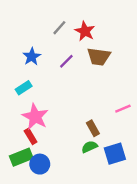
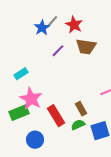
blue star: (32, 57) -> (42, 28), moved
red rectangle: (31, 136) -> (56, 116), moved, size x1.5
green rectangle: (21, 157) -> (19, 113), moved

